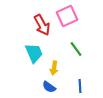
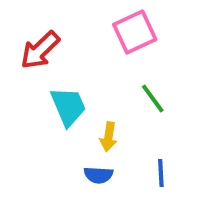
red arrow: (42, 25) -> (40, 50), moved, turned 75
blue semicircle: (49, 87) -> (98, 175), turned -32

